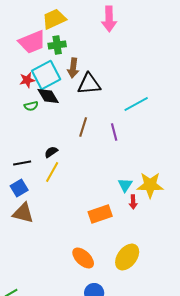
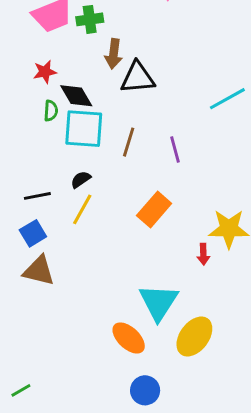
cyan square: (46, 75) -> (84, 129), moved, turned 32
cyan line: (136, 104) -> (227, 99), moved
green semicircle: (31, 106) -> (51, 111), turned -72
cyan triangle: (125, 185) -> (159, 302), moved, size x1.8
orange rectangle: (100, 214) -> (154, 209), moved, turned -30

